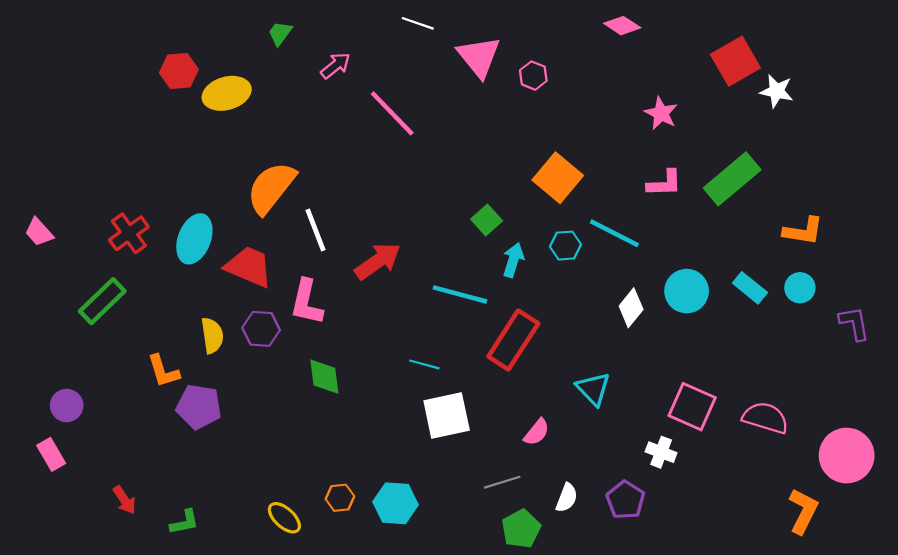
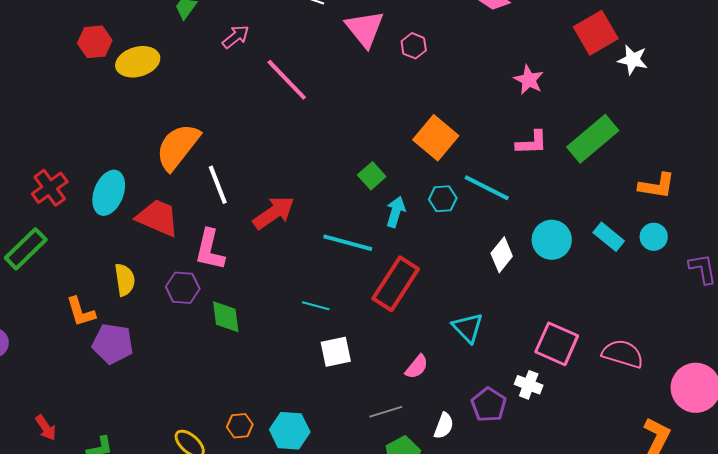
purple hexagon: (261, 329) -> (183, 288), moved
white square: (447, 416) -> (336, 352), size x0.7
purple pentagon: (625, 500) -> (489, 405), moved

